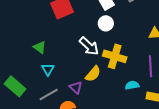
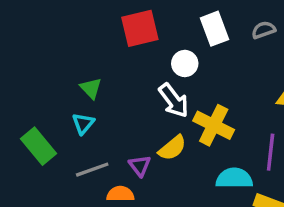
white circle: (106, 23) -> (185, 63), moved
cyan triangle: (48, 69) -> (83, 124), moved
cyan semicircle: (132, 85) -> (234, 178), size x1.5

